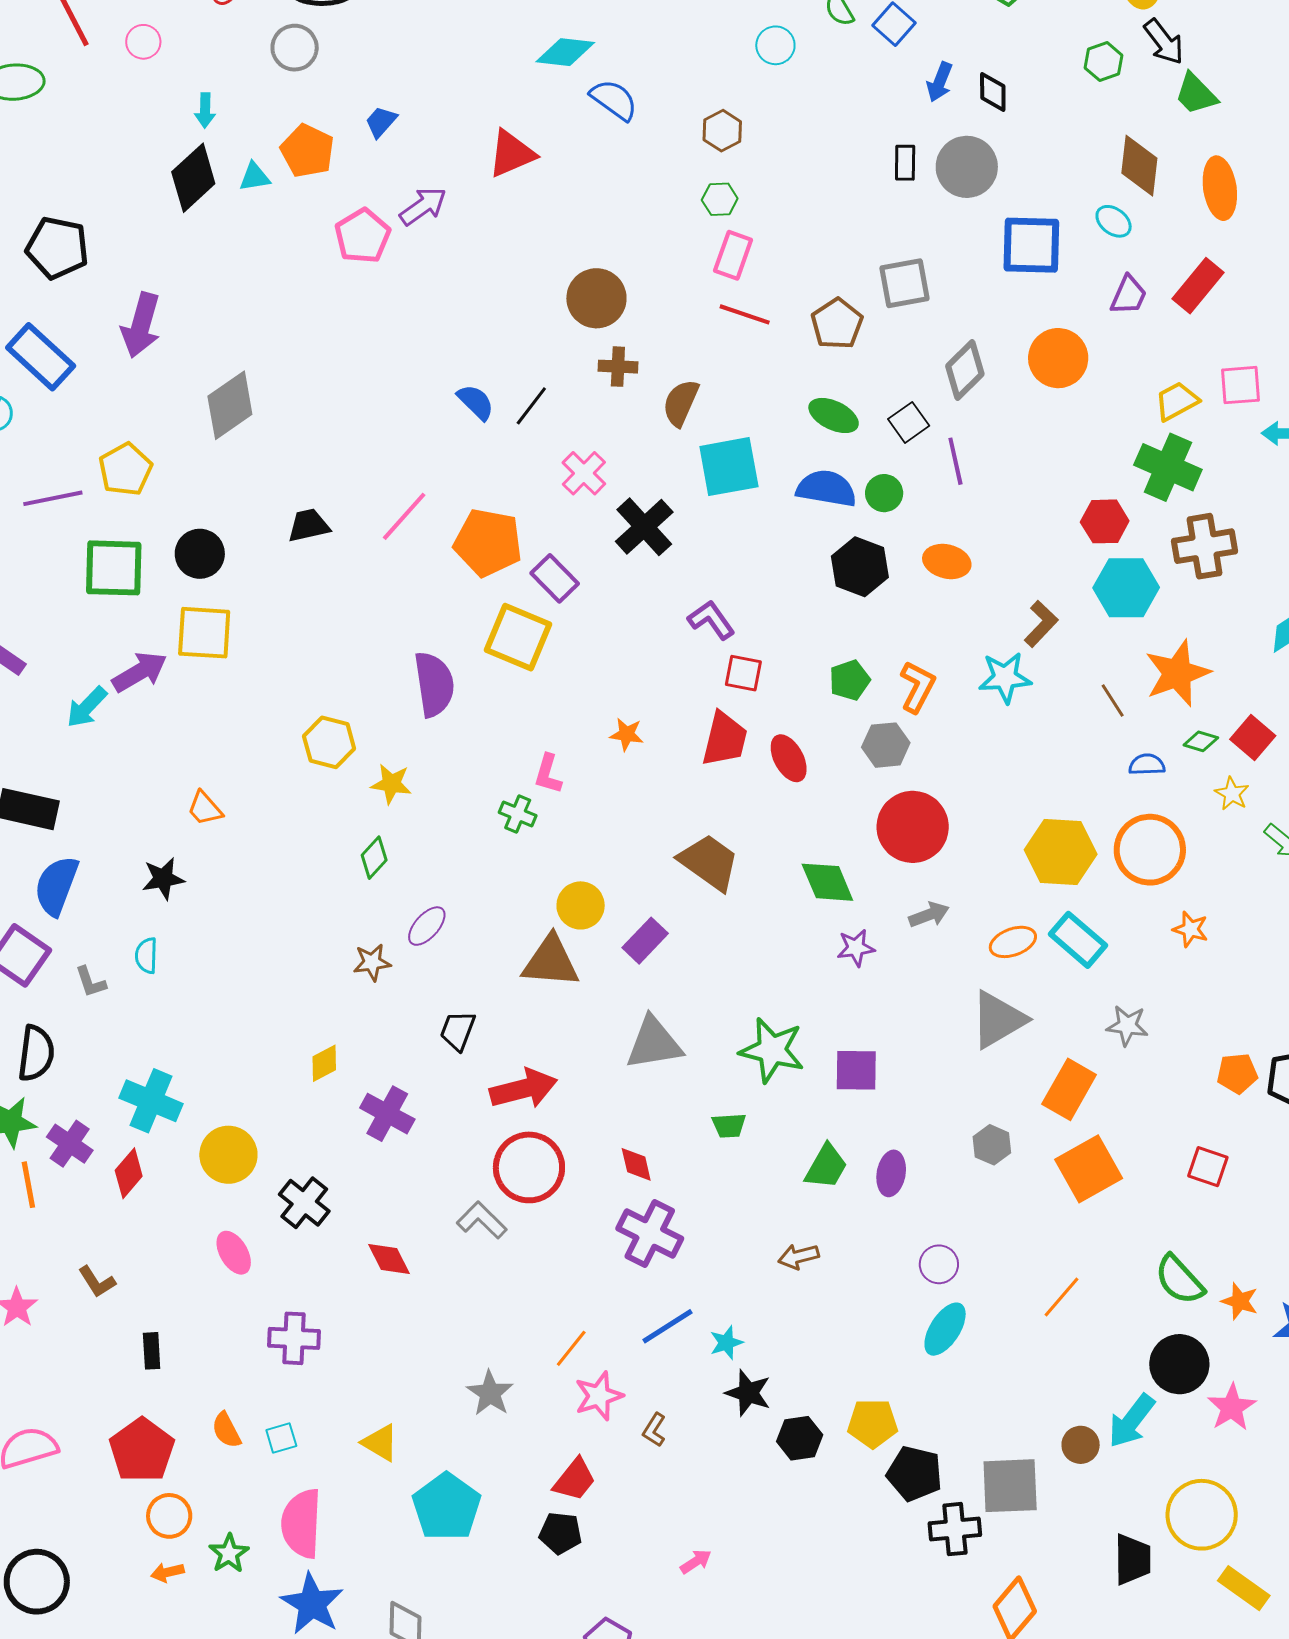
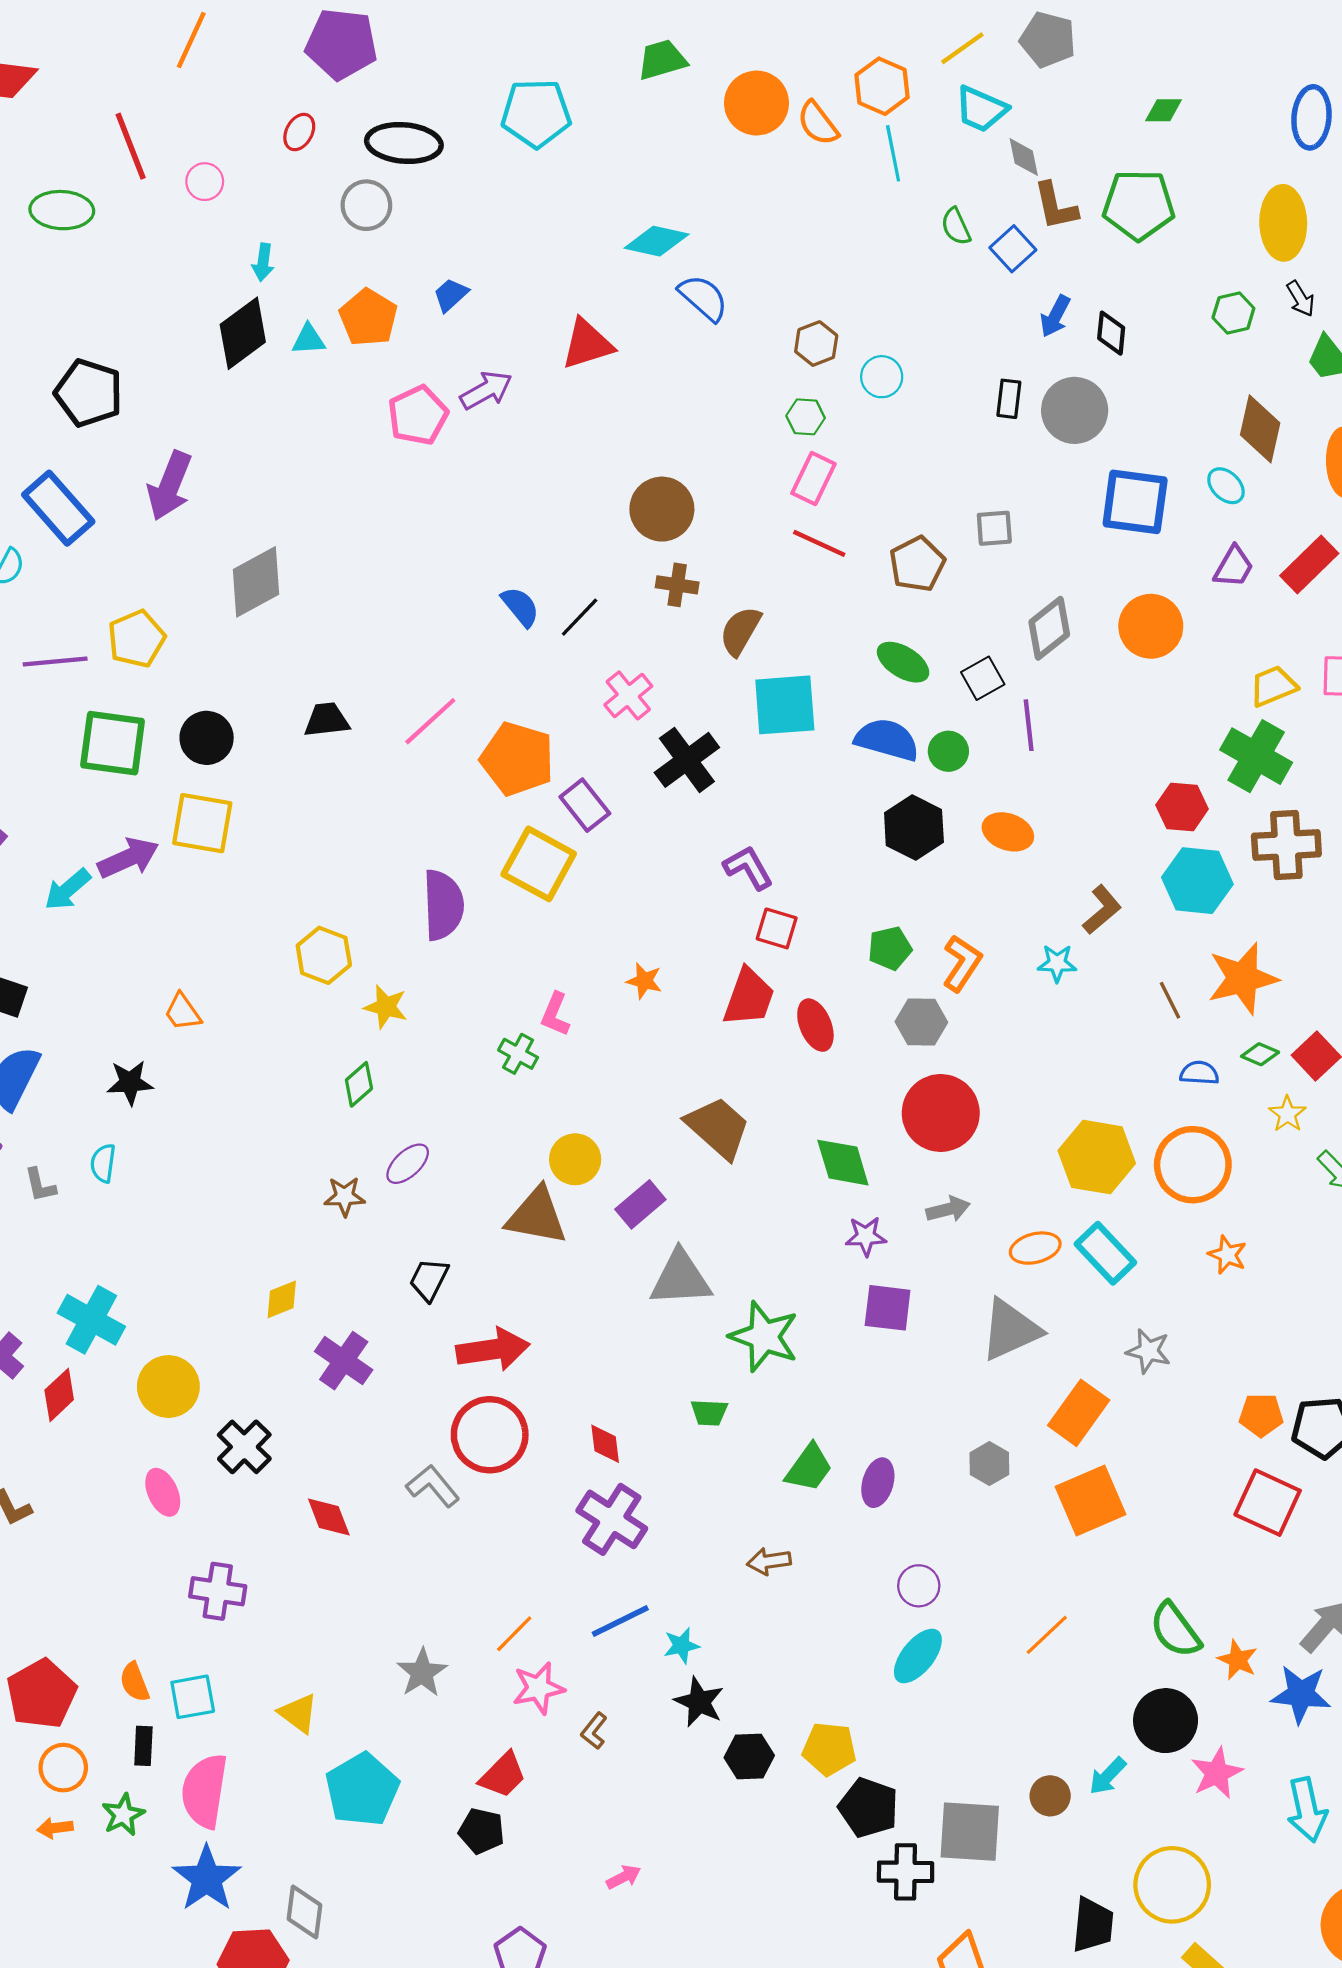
black arrow: (1164, 42) -> (1301, 299), size x0.7
cyan circle: (775, 45) -> (882, 377), moved
gray square: (904, 283) -> (994, 528), size x0.7
cyan star: (1005, 678) -> (1057, 963), size x0.7
gray triangle: (654, 1043) -> (681, 1278), moved
purple square: (856, 1070) -> (888, 1308), moved
red square: (1208, 1167) -> (1268, 1503), moved, size x1.5
black rectangle: (152, 1351) -> (143, 1746), moved
cyan arrow: (1131, 1421) -> (1108, 1776), size x0.7
cyan square: (281, 1438) -> (193, 1697), size x1.4

